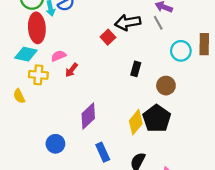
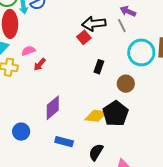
red square: (108, 37) -> (84, 37), moved
cyan circle: (181, 51) -> (141, 52), size x1.4
yellow diamond: (136, 122) -> (96, 116), turned 55
blue rectangle: (103, 152) -> (64, 142), turned -54

